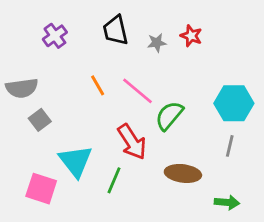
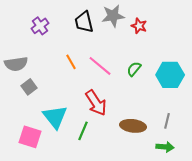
gray star: (157, 43) -> (113, 16), moved, size x1.6
green semicircle: (169, 116) -> (134, 69), moved, size x0.7
gray line: (230, 146) -> (167, 121), moved

